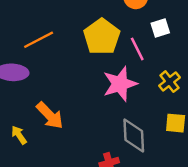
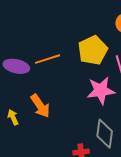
orange line: (39, 40) -> (48, 59), moved

